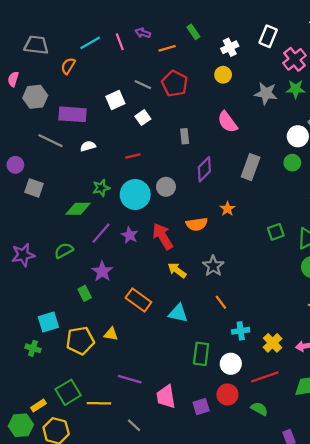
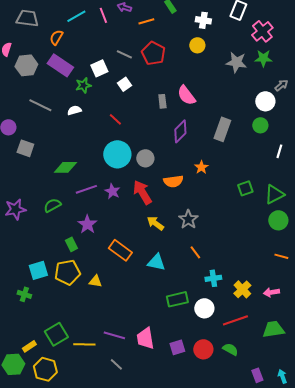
white cross: (230, 47) -> (203, 20), turned 35
purple rectangle: (73, 114) -> (60, 65), moved, turned 30
pink semicircle: (227, 122) -> (186, 95), moved
red line: (133, 156) -> (115, 119), turned 56
gray circle: (166, 187) -> (145, 158), moved
green star: (101, 188) -> (83, 85), moved
purple line: (101, 233) -> (86, 189), turned 30
yellow pentagon: (80, 341) -> (67, 272), moved
green rectangle: (201, 354) -> (177, 299), turned 70
purple line: (130, 379) -> (114, 335), moved
red circle: (227, 395) -> (203, 349), moved

